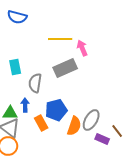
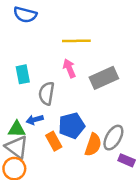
pink arrow: (82, 48) -> (69, 68), moved
gray rectangle: (65, 68) -> (104, 78), moved
blue arrow: (25, 105) -> (35, 120), turned -104

